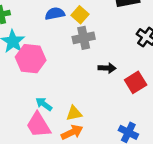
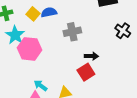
yellow square: (80, 15) -> (33, 14), moved
red square: (136, 82) -> (86, 72), moved

